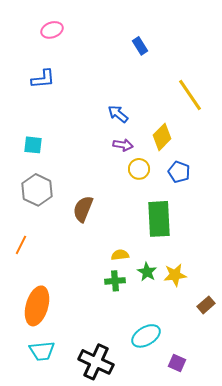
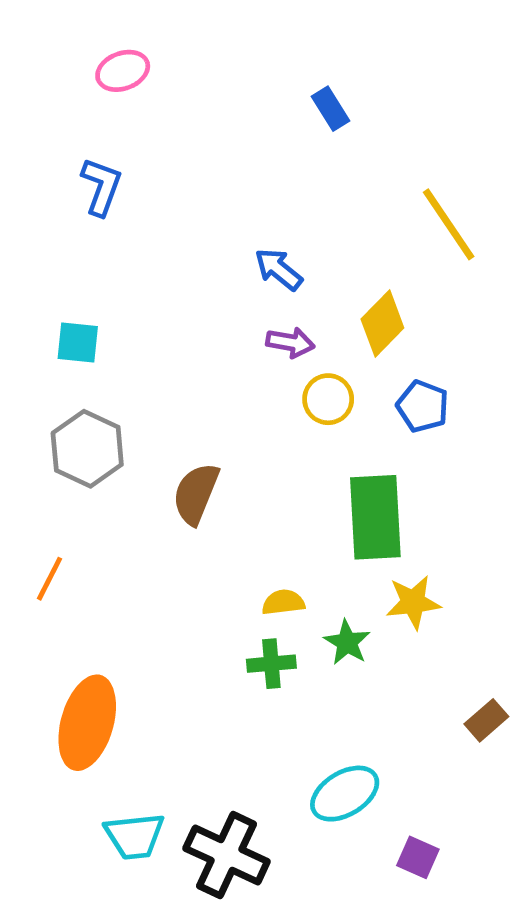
blue L-shape: (43, 79) -> (101, 187), turned -65
yellow star: (175, 275) -> (413, 602), moved
cyan trapezoid: (42, 351) -> (134, 836), moved

